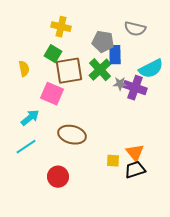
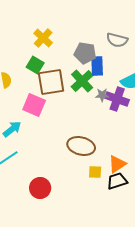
yellow cross: (61, 27) -> (43, 38), turned 30
brown ellipse: (72, 135) -> (81, 146), moved
orange triangle: (135, 153) -> (117, 164), turned 36

